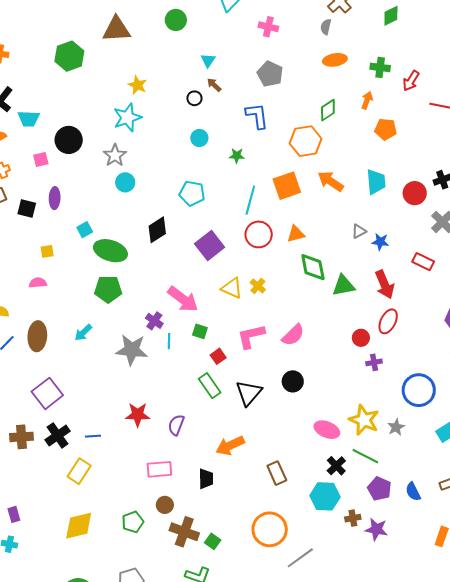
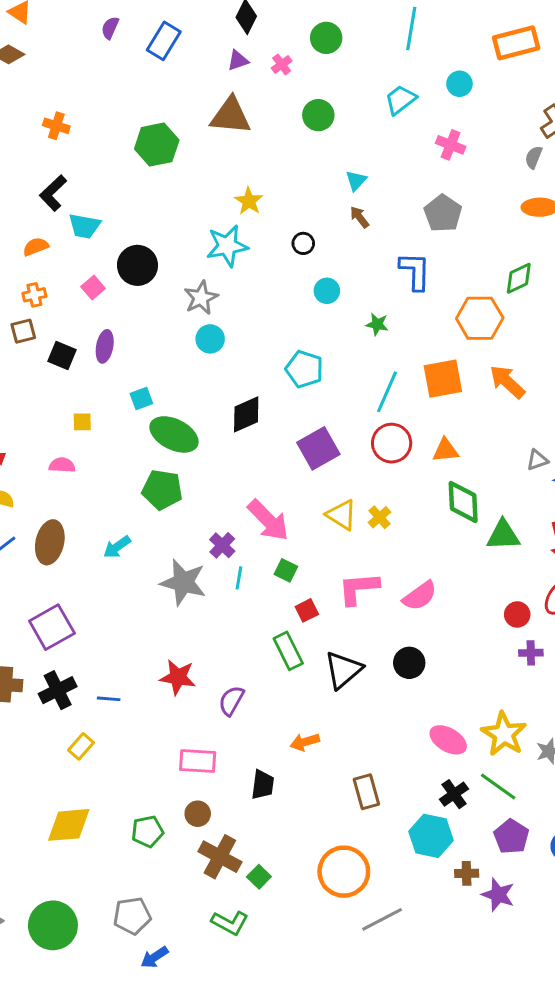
black circle: (194, 98) -> (303, 243), moved
pink square: (41, 159) -> (93, 288), turned -35
orange arrow: (230, 446) -> (305, 742), size x0.7
yellow rectangle: (79, 471) -> (81, 746), size x0.7

